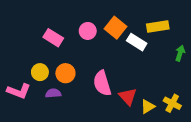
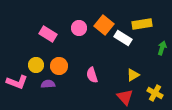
pink semicircle: (102, 83) -> (92, 75), size x0.7
red triangle: (128, 97) -> (125, 97), moved
yellow triangle: (148, 107) -> (133, 75), moved

